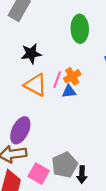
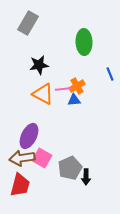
pink line: (57, 80) -> (63, 89), turned 63
pink square: (39, 174) -> (42, 158), moved

